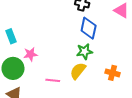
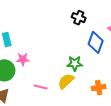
blue diamond: (89, 28) -> (96, 42), moved
orange cross: (113, 73) -> (99, 88), turned -32

